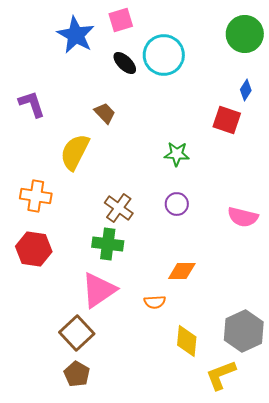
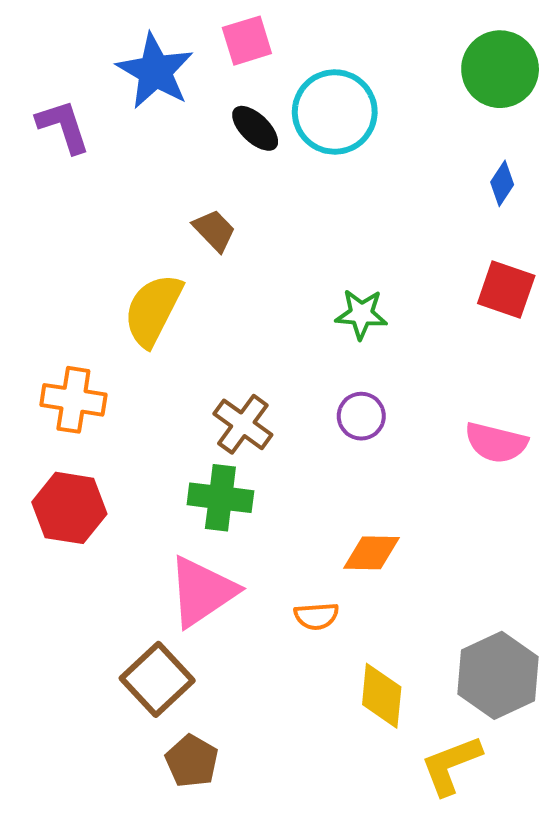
purple L-shape: (32, 104) -> (63, 126), moved
red square: (227, 120) -> (506, 290), moved
brown pentagon: (77, 374) -> (192, 761), moved

